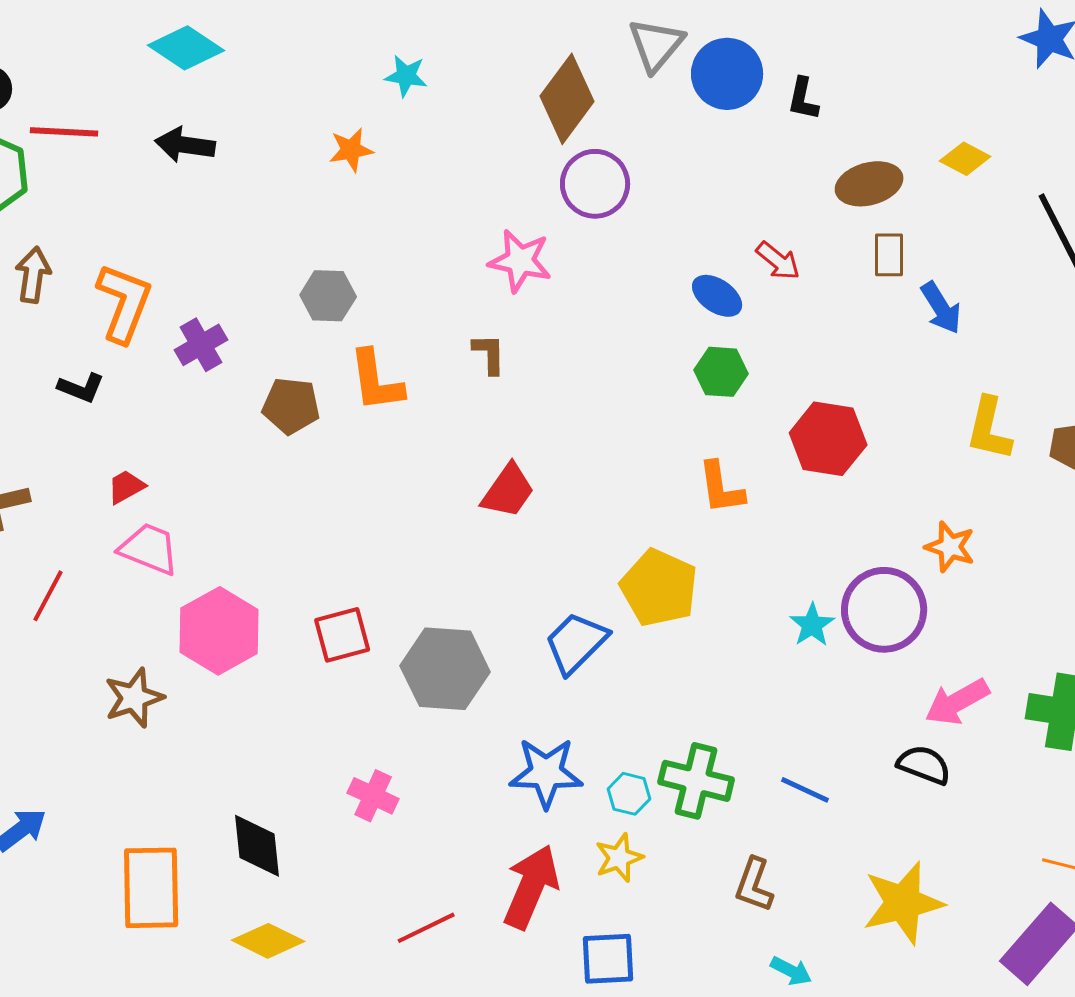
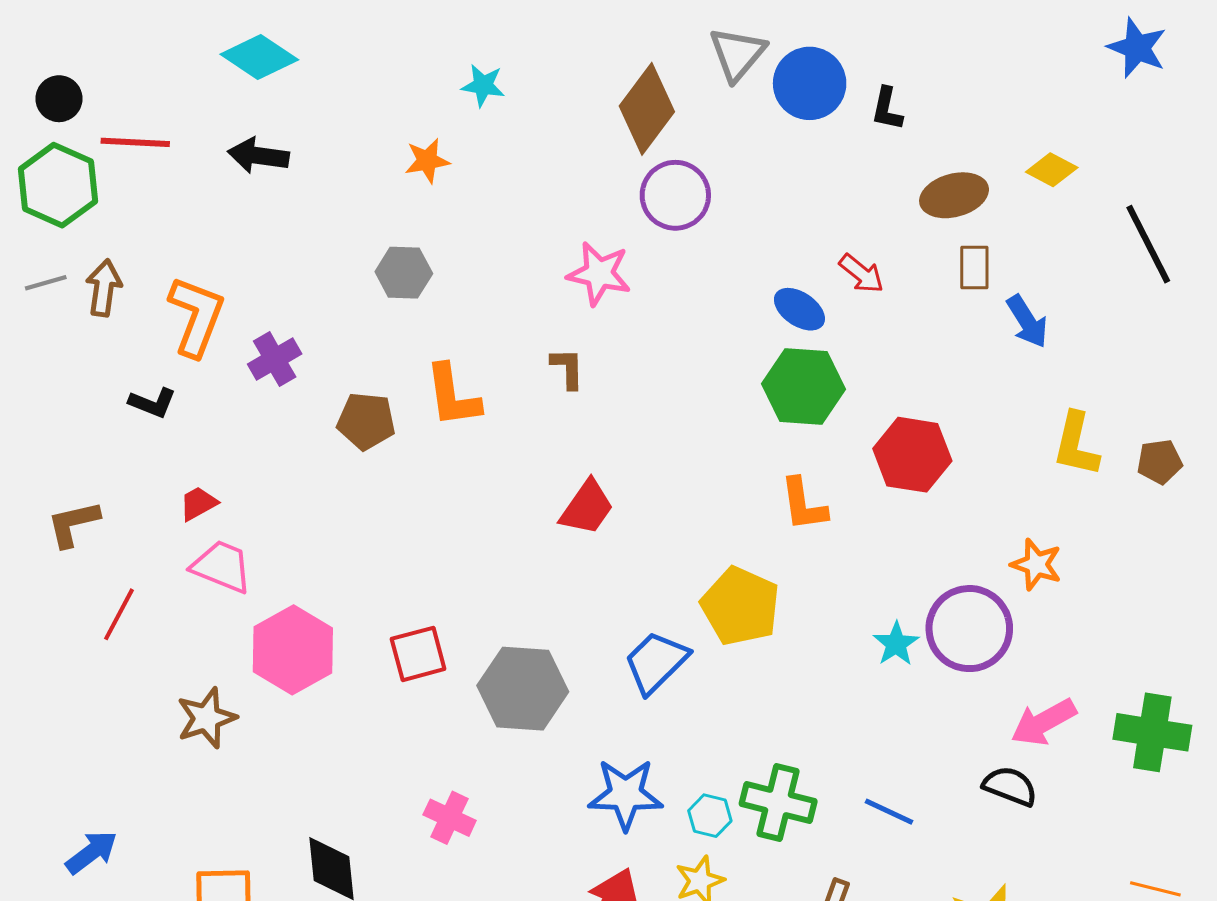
gray hexagon: (328, 296) -> (404, 273), moved
green hexagon: (721, 372) -> (804, 386), size x1.5

